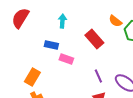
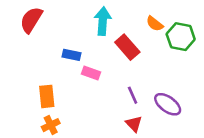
cyan arrow: (62, 21) -> (103, 21), moved, size x1.5
orange rectangle: (32, 77) -> (47, 96), turned -36

